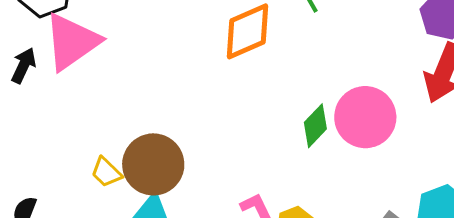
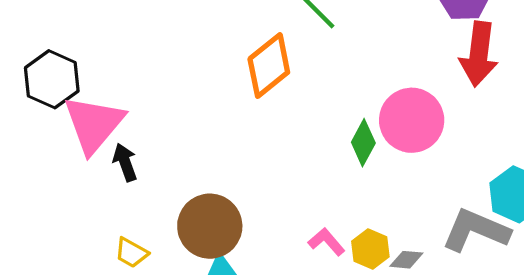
black arrow: (24, 66) -> (125, 162), moved, turned -30
yellow trapezoid: (106, 172) -> (131, 253), moved

